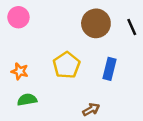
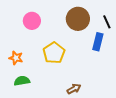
pink circle: (18, 17) -> (32, 21), moved
blue rectangle: (110, 69) -> (98, 42), moved

